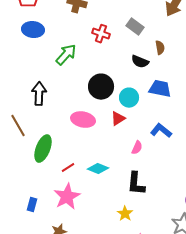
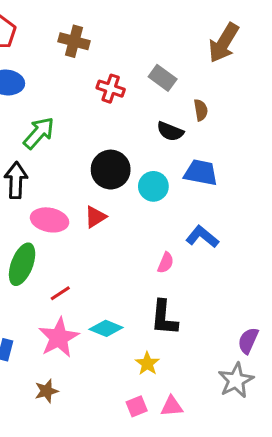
green arrow: (66, 55) -> (39, 133), moved
red triangle: (118, 119) -> (95, 217), moved
pink ellipse: (83, 120) -> (50, 220), moved
cyan diamond: (98, 169) -> (106, 328), moved

